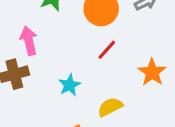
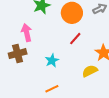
yellow semicircle: (110, 107) -> (90, 71), moved

